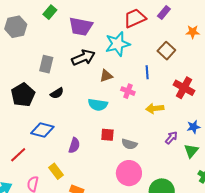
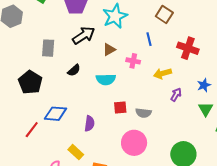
black semicircle: (57, 93) -> (74, 70), moved
purple arrow: (171, 138) -> (176, 95), moved
red line: (18, 155) -> (32, 130), moved
pink circle: (129, 173) -> (134, 143), moved

